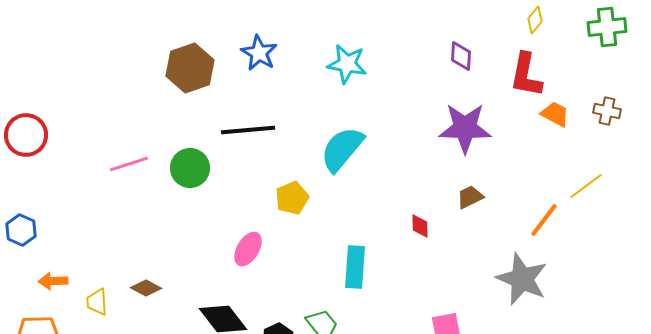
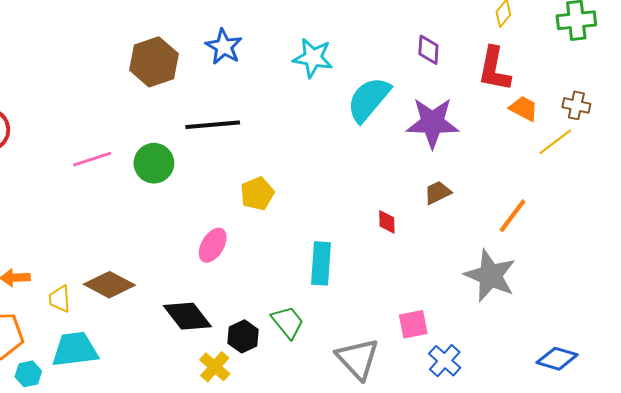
cyan semicircle: (342, 149) -> (369, 99), moved
yellow line: (586, 186) -> (555, 142), moved
brown diamond: (146, 288) -> (109, 285), size x1.6

